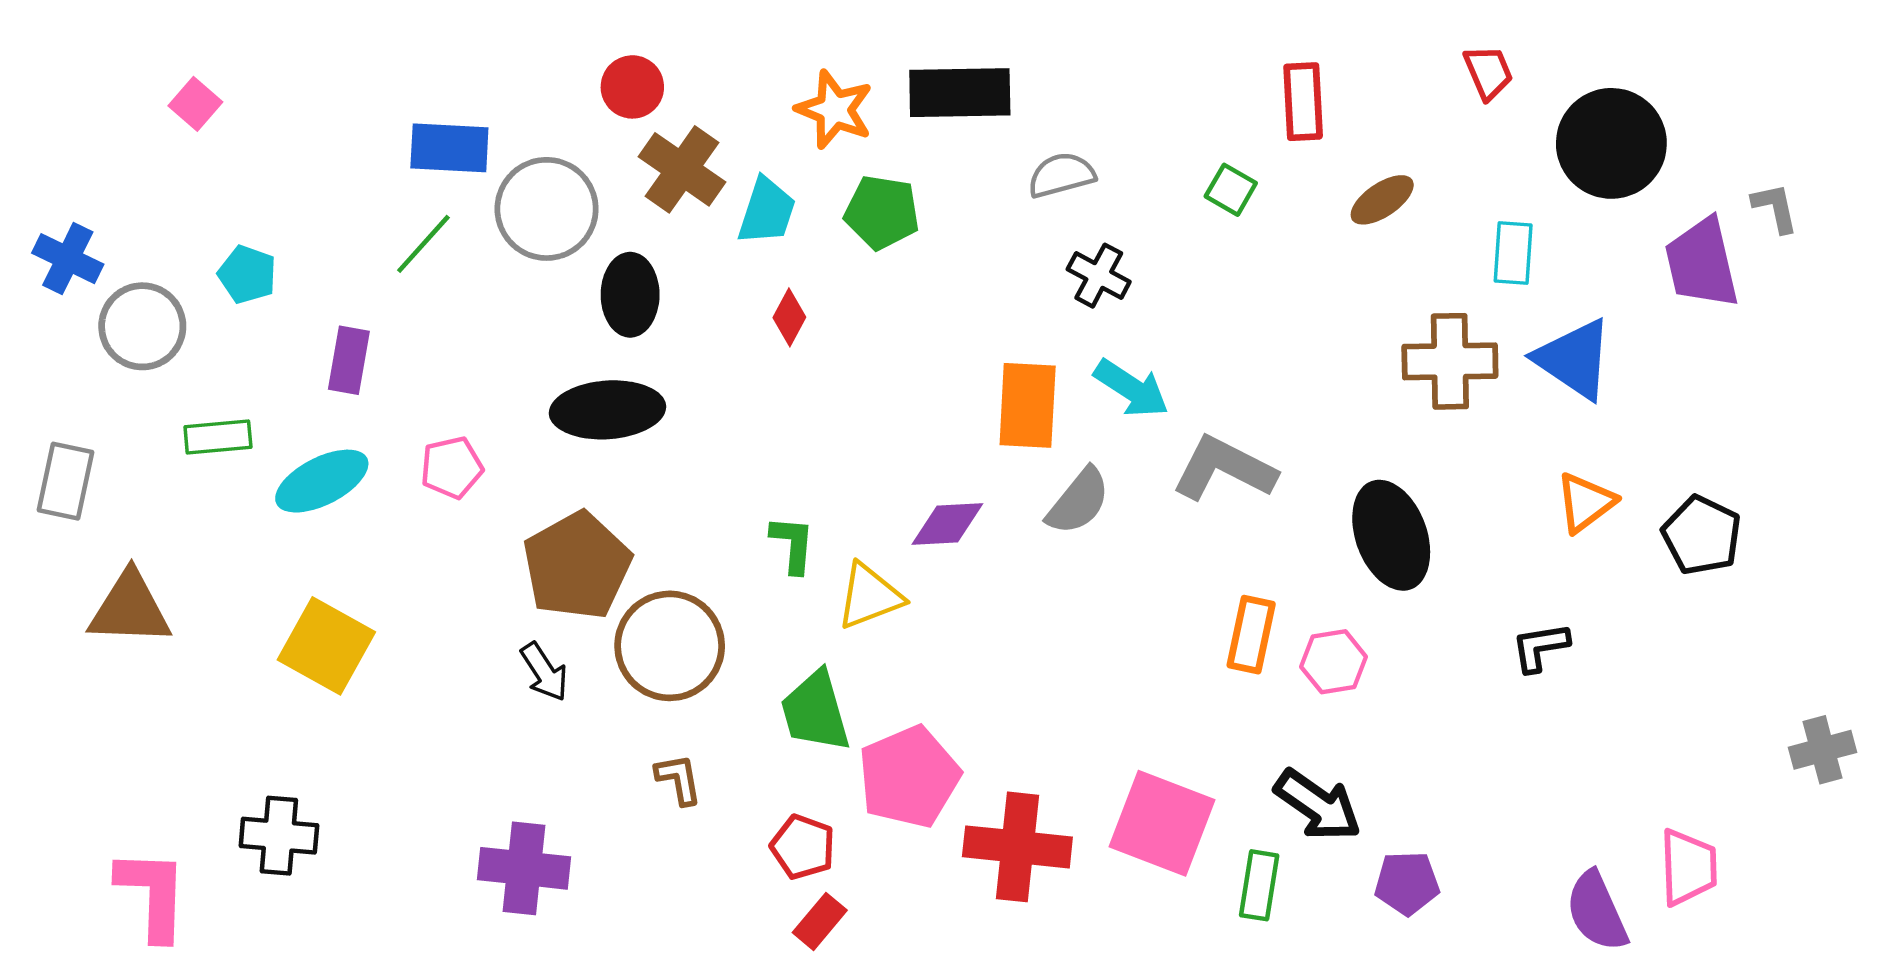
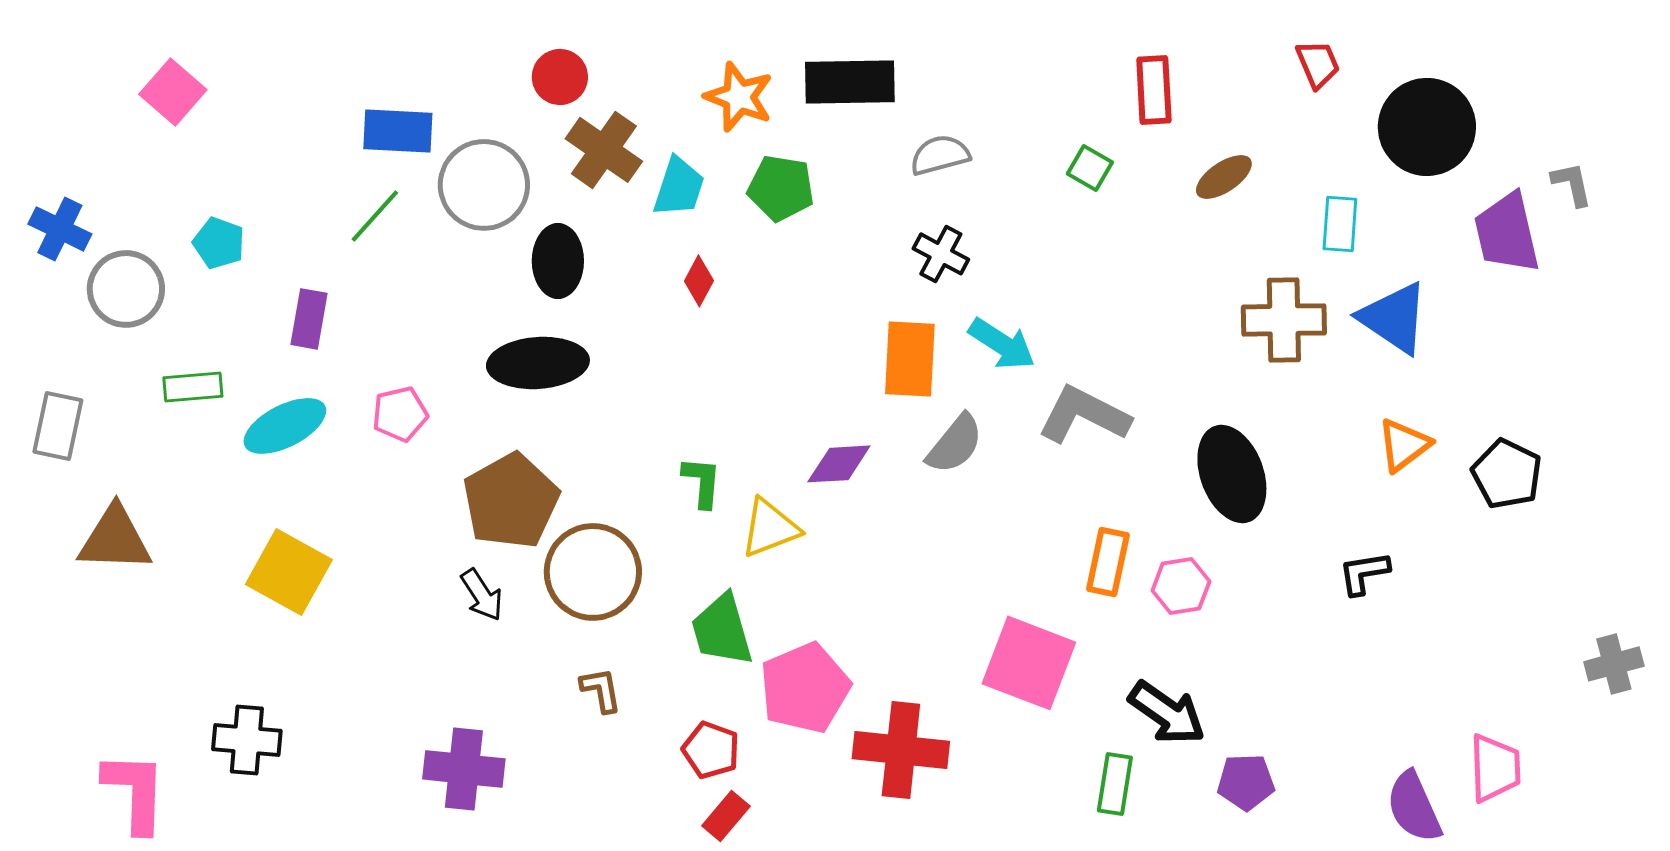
pink square: (195, 104) -> (173, 92), size x1.4
black cross: (1099, 276) -> (941, 254), moved
pink square: (1162, 823) -> (1029, 663), moved

